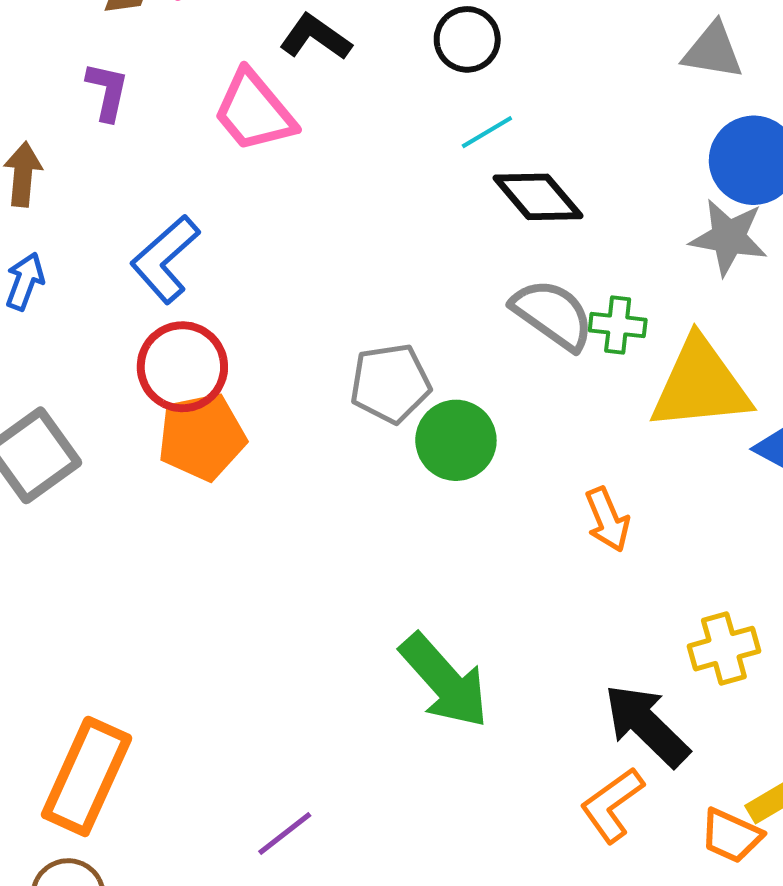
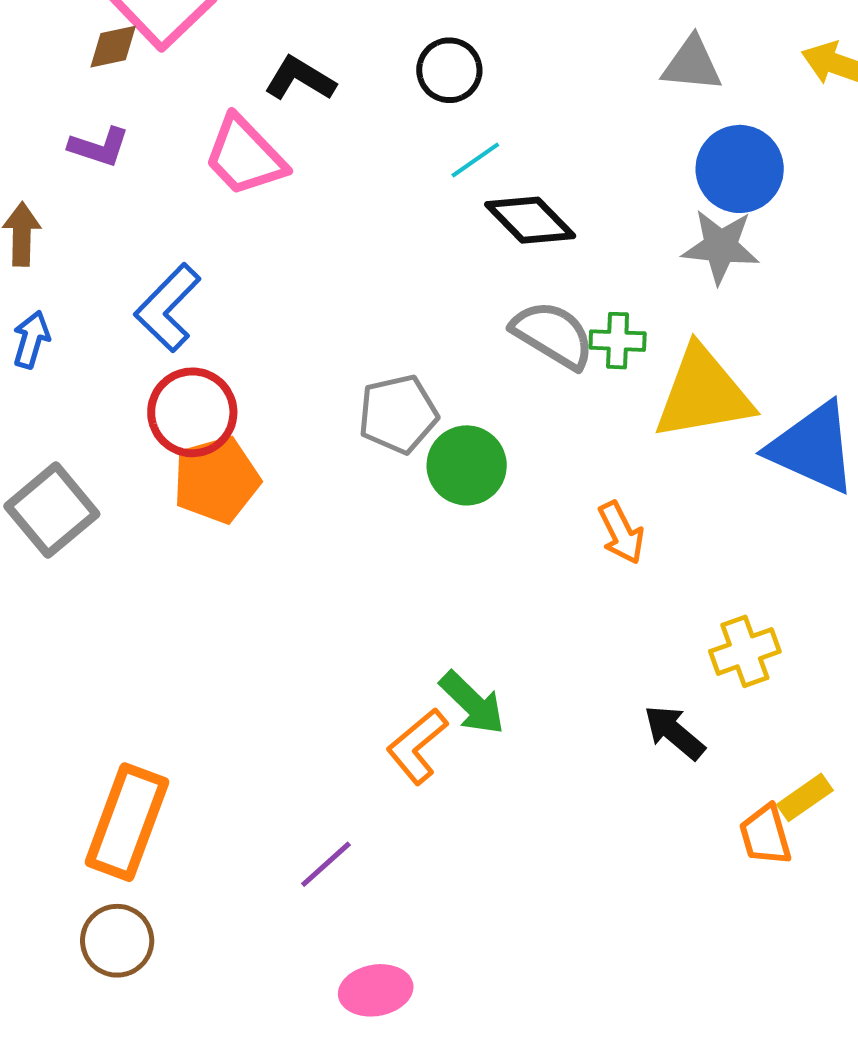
purple L-shape: (107, 91) -> (99, 147), turned 100
green arrow: (444, 681) -> (472, 703), size x0.7
black arrow: (647, 725) -> (674, 732), size x0.7
orange L-shape: (612, 805) -> (417, 746), moved
orange trapezoid: (731, 836) -> (765, 835), turned 54

